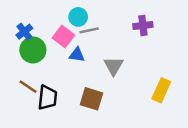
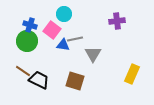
gray line: (89, 30) -> (75, 39), moved
blue cross: (24, 32) -> (30, 25), moved, turned -32
black trapezoid: (48, 98) -> (39, 80), turned -70

